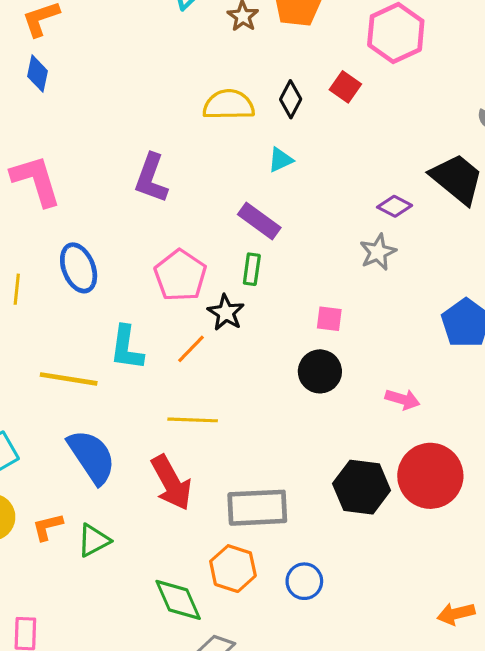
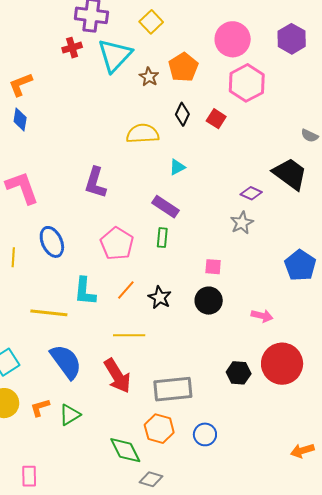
black diamond: (291, 99) -> (182, 114), moved
black star: (226, 313) -> (160, 297), moved
black hexagon: (362, 487) -> (239, 373), size x0.7

